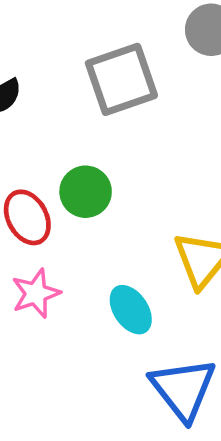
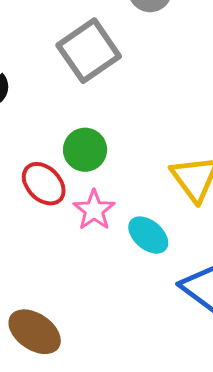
pink star: (36, 293) -> (94, 210), moved

